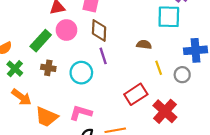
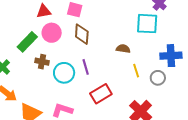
purple line: (103, 56) -> (86, 67), moved
brown cross: (48, 68) -> (42, 62), moved
red rectangle: (136, 94) -> (101, 94), moved

